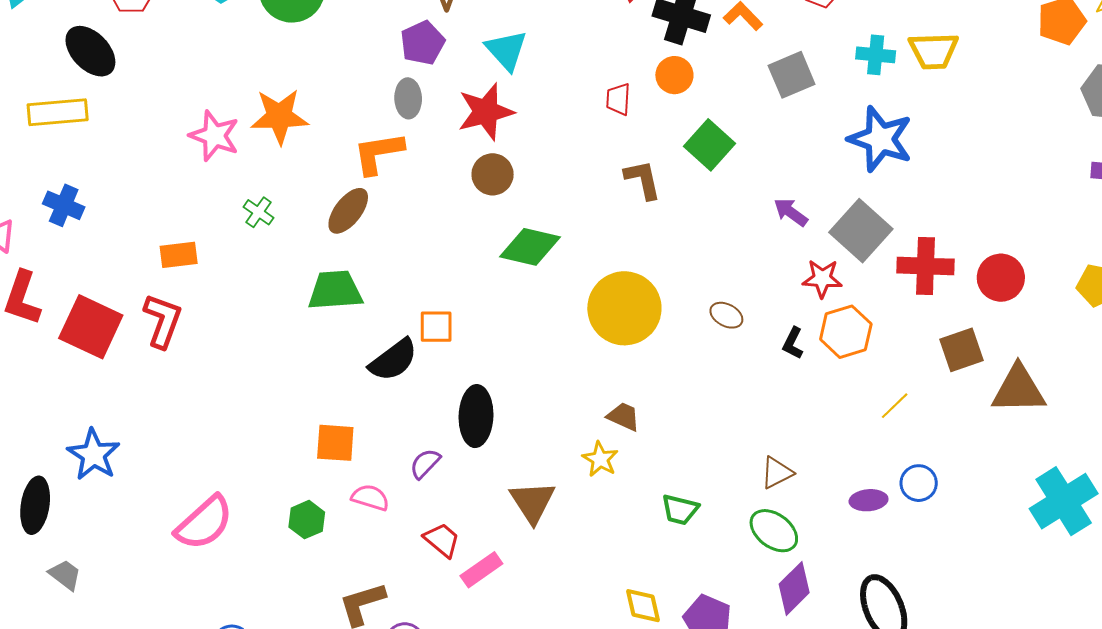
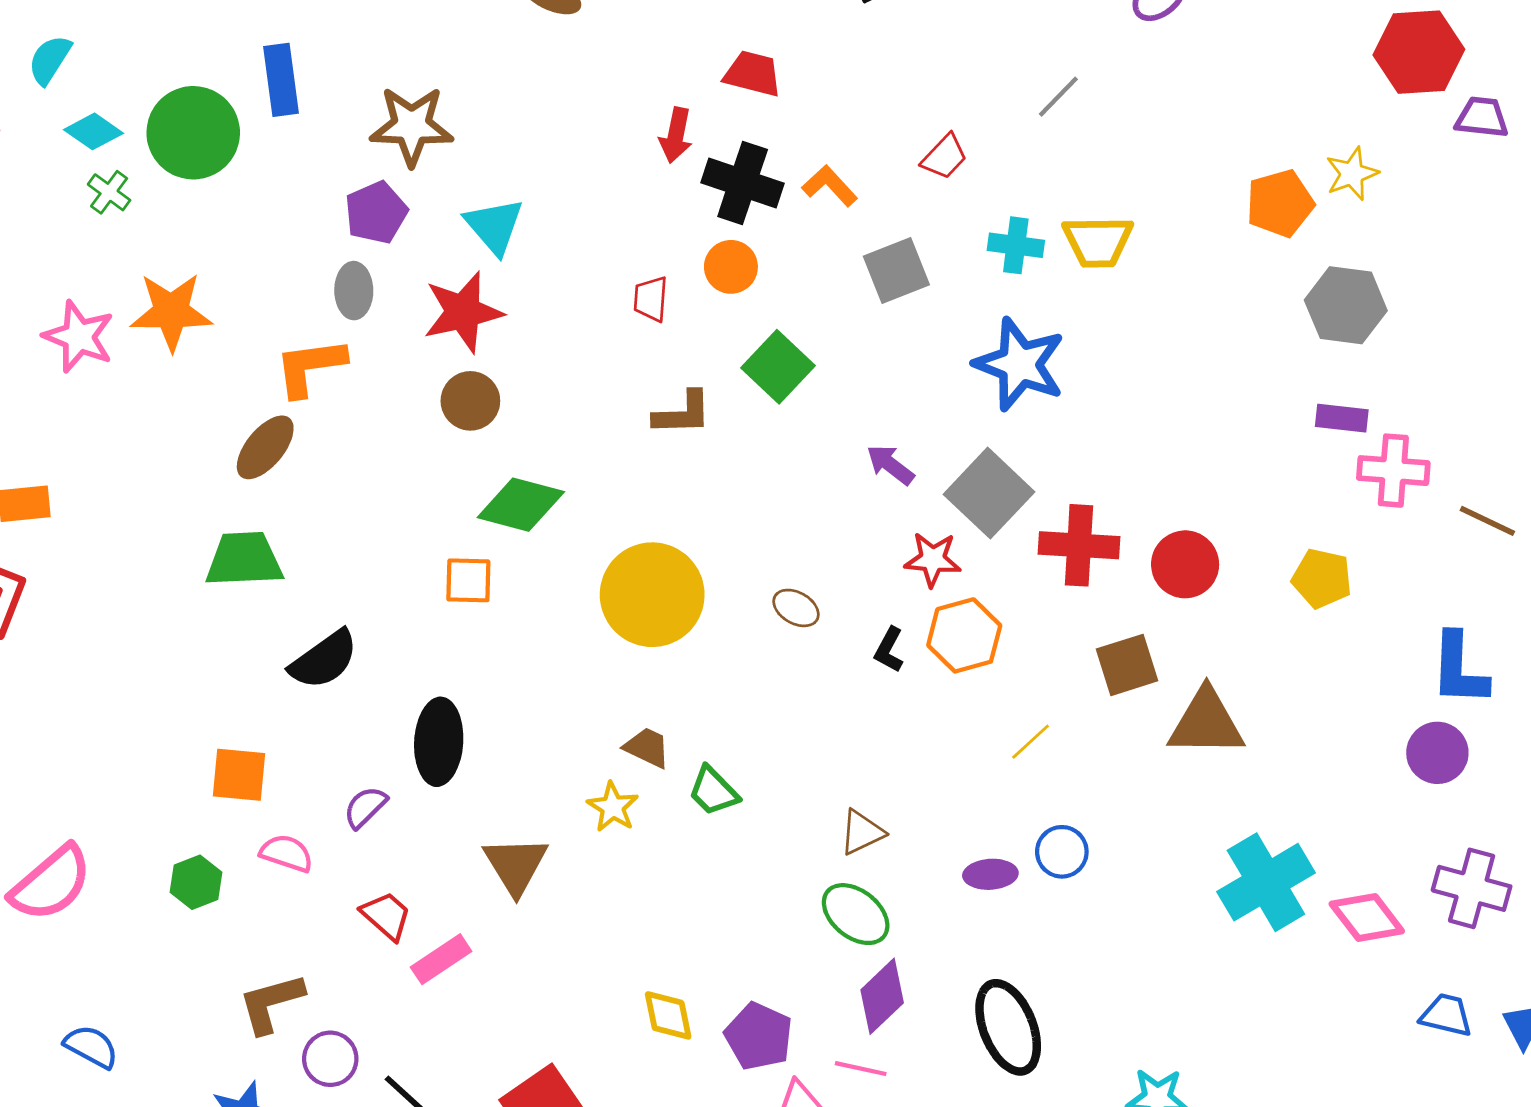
brown L-shape: (643, 180) -> (682, 413), turned 99
green cross: (259, 212) -> (109, 192), moved
orange square: (436, 327) -> (468, 580), moved
green trapezoid: (680, 510) -> (713, 791), moved, turned 30

